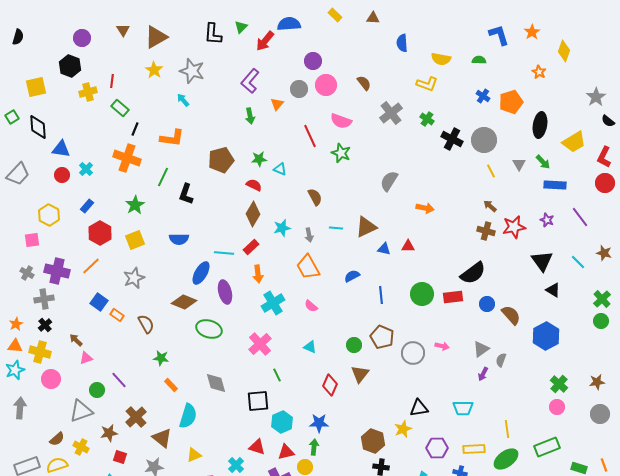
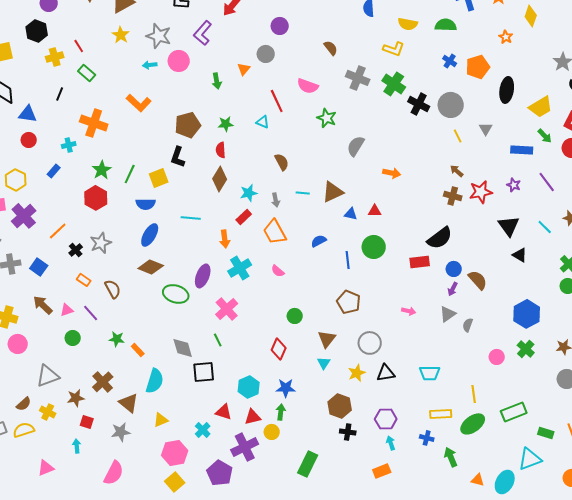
green semicircle: (479, 60) -> (446, 25), size x1.5
red line: (112, 81) -> (79, 46), turned -40
purple L-shape: (250, 81) -> (203, 33), moved
pink circle: (326, 85) -> (179, 61), moved
cyan arrow: (183, 100) -> (150, 65), turned -56
gray cross: (391, 113) -> (358, 78), turned -30
green cross: (427, 119) -> (394, 84), size x1.6
black line: (135, 129) -> (60, 94), moved
orange L-shape: (172, 138) -> (139, 103), turned 35
green star: (341, 153) -> (327, 118), moved
green arrow: (543, 162) -> (545, 136), moved
cyan cross: (86, 169) -> (69, 145), moved, turned 32
cyan triangle: (280, 169) -> (263, 122), moved
green line: (163, 177) -> (130, 174), moved
red semicircle: (254, 185) -> (221, 150), turned -119
black L-shape: (186, 194) -> (178, 157), moved
red hexagon: (100, 233) -> (96, 198), moved
yellow square: (135, 240) -> (159, 178), moved
red rectangle: (251, 247) -> (244, 217), moved
purple cross: (57, 271) -> (24, 216), moved, turned 35
blue ellipse: (201, 273) -> (150, 235), moved
purple ellipse: (225, 292) -> (203, 276), moved, turned 35
green circle: (422, 294) -> (374, 247), moved
blue square: (99, 302) -> (39, 267), moved
black cross: (45, 325) -> (76, 250), moved
blue hexagon: (546, 336) -> (527, 314), moved
brown arrow: (76, 340) -> (43, 305), size x1.5
green circle: (354, 345) -> (295, 316), moved
cyan triangle: (310, 347) -> (324, 363), moved, turned 40
gray circle: (413, 353) -> (370, 343), moved
pink triangle: (86, 358) -> (67, 310), moved
green star: (161, 358) -> (117, 339), moved
purple arrow: (483, 374) -> (453, 289), moved
green line: (277, 375) -> (218, 340), moved
purple line: (119, 380) -> (91, 313), moved
red diamond: (330, 385) -> (279, 349), moved
green circle: (97, 390) -> (73, 338), moved
black square: (258, 401) -> (204, 372), moved
pink circle: (557, 407) -> (497, 357), moved
yellow star: (403, 429) -> (357, 373), moved
purple hexagon: (437, 448) -> (386, 419), moved

